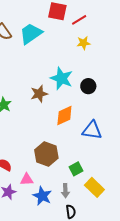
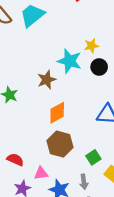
yellow star: (83, 43) -> (91, 46), moved
orange diamond: (64, 115) -> (57, 113), moved

